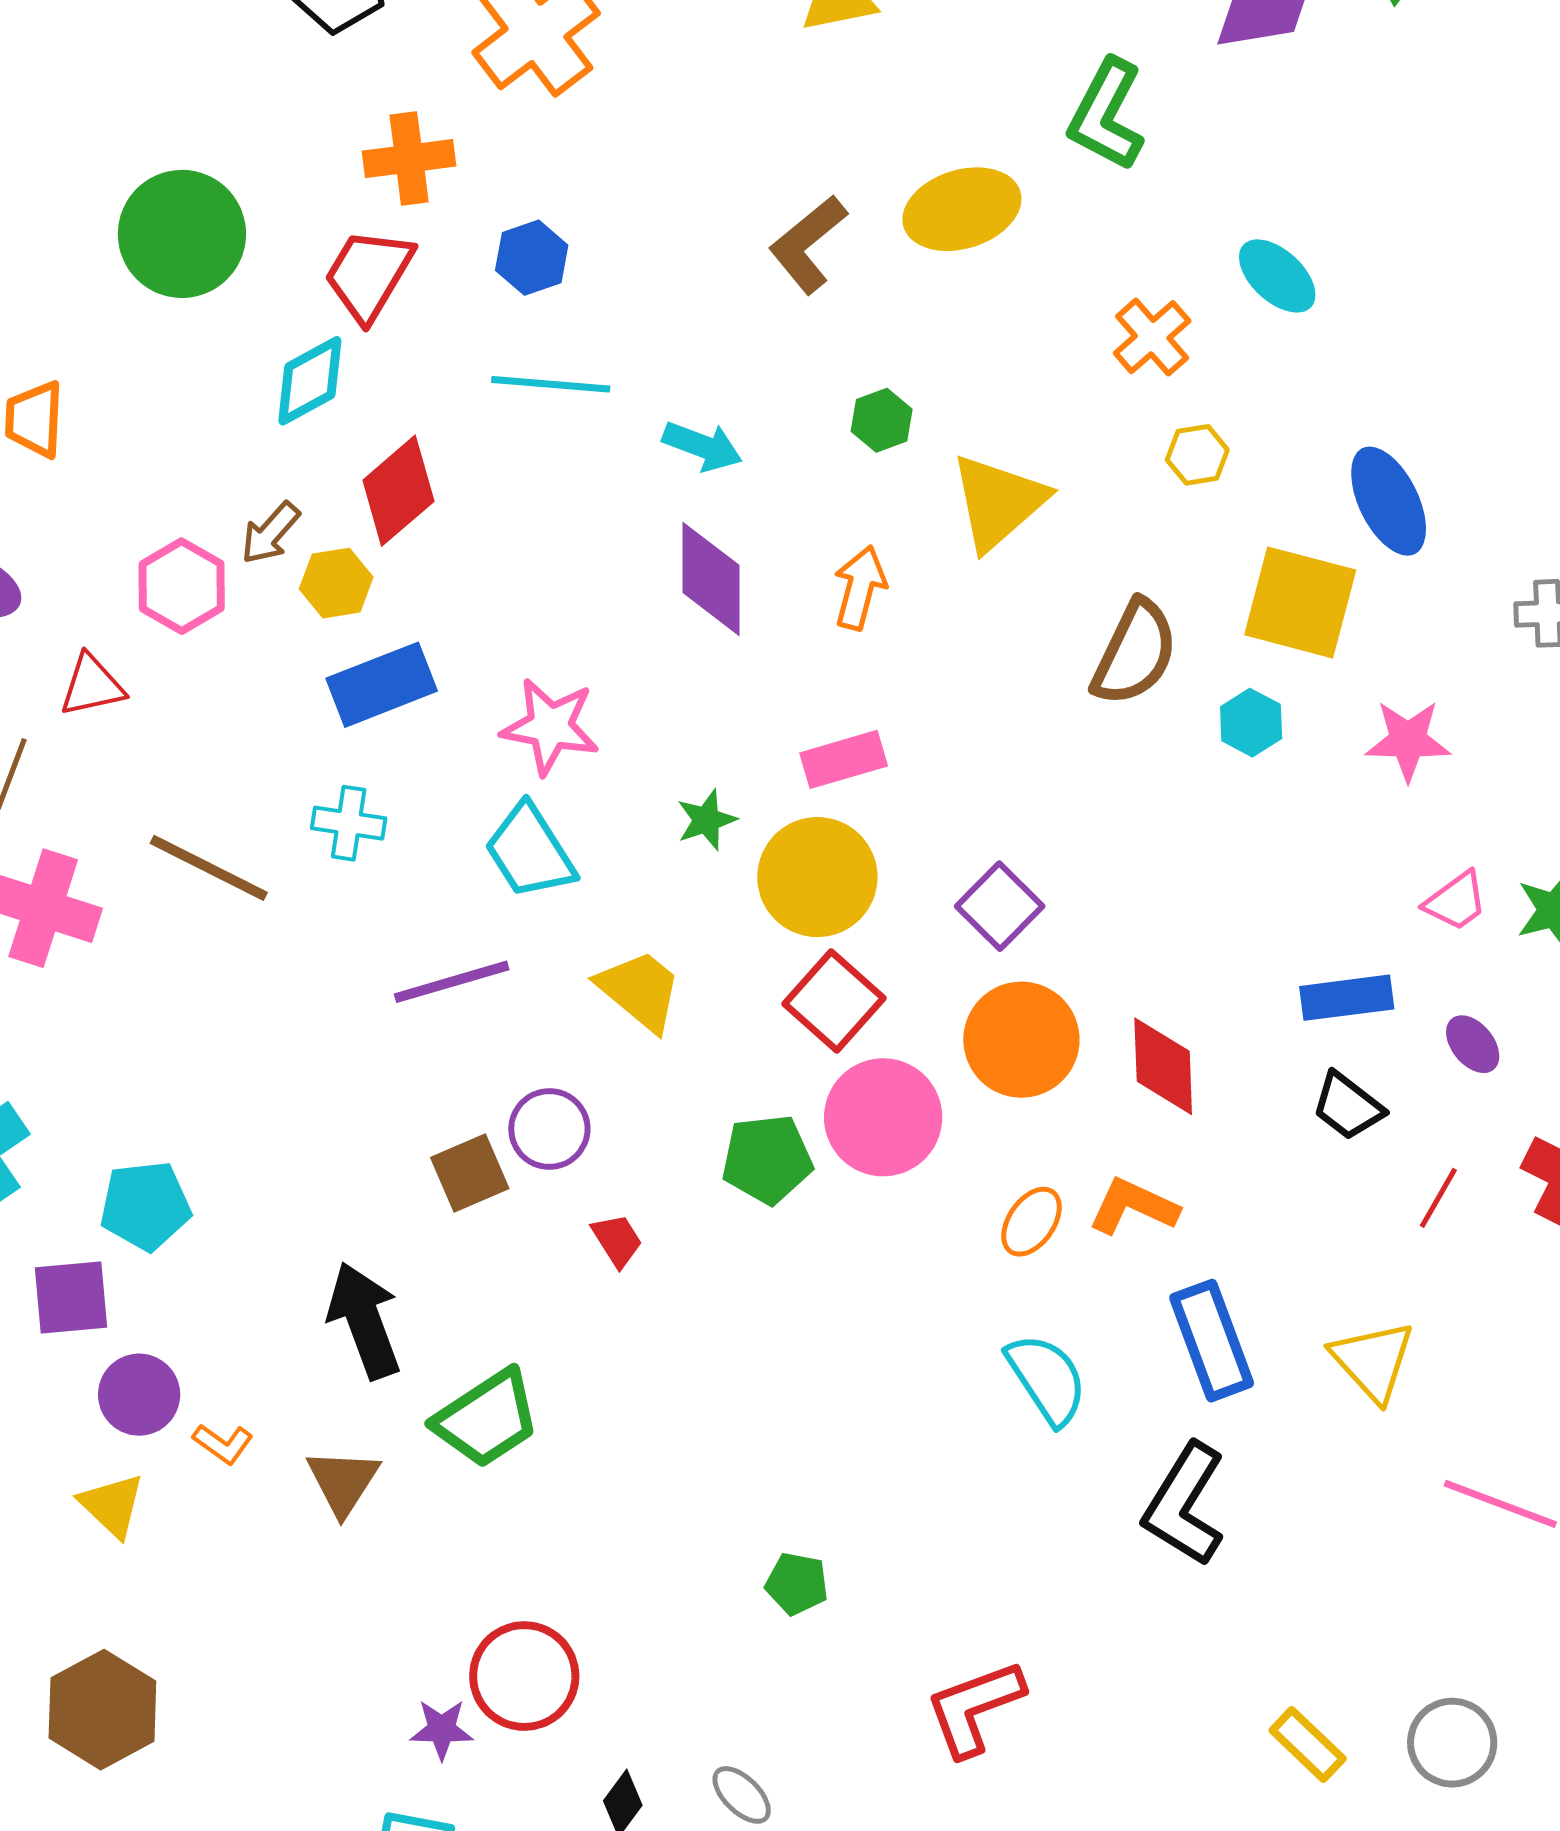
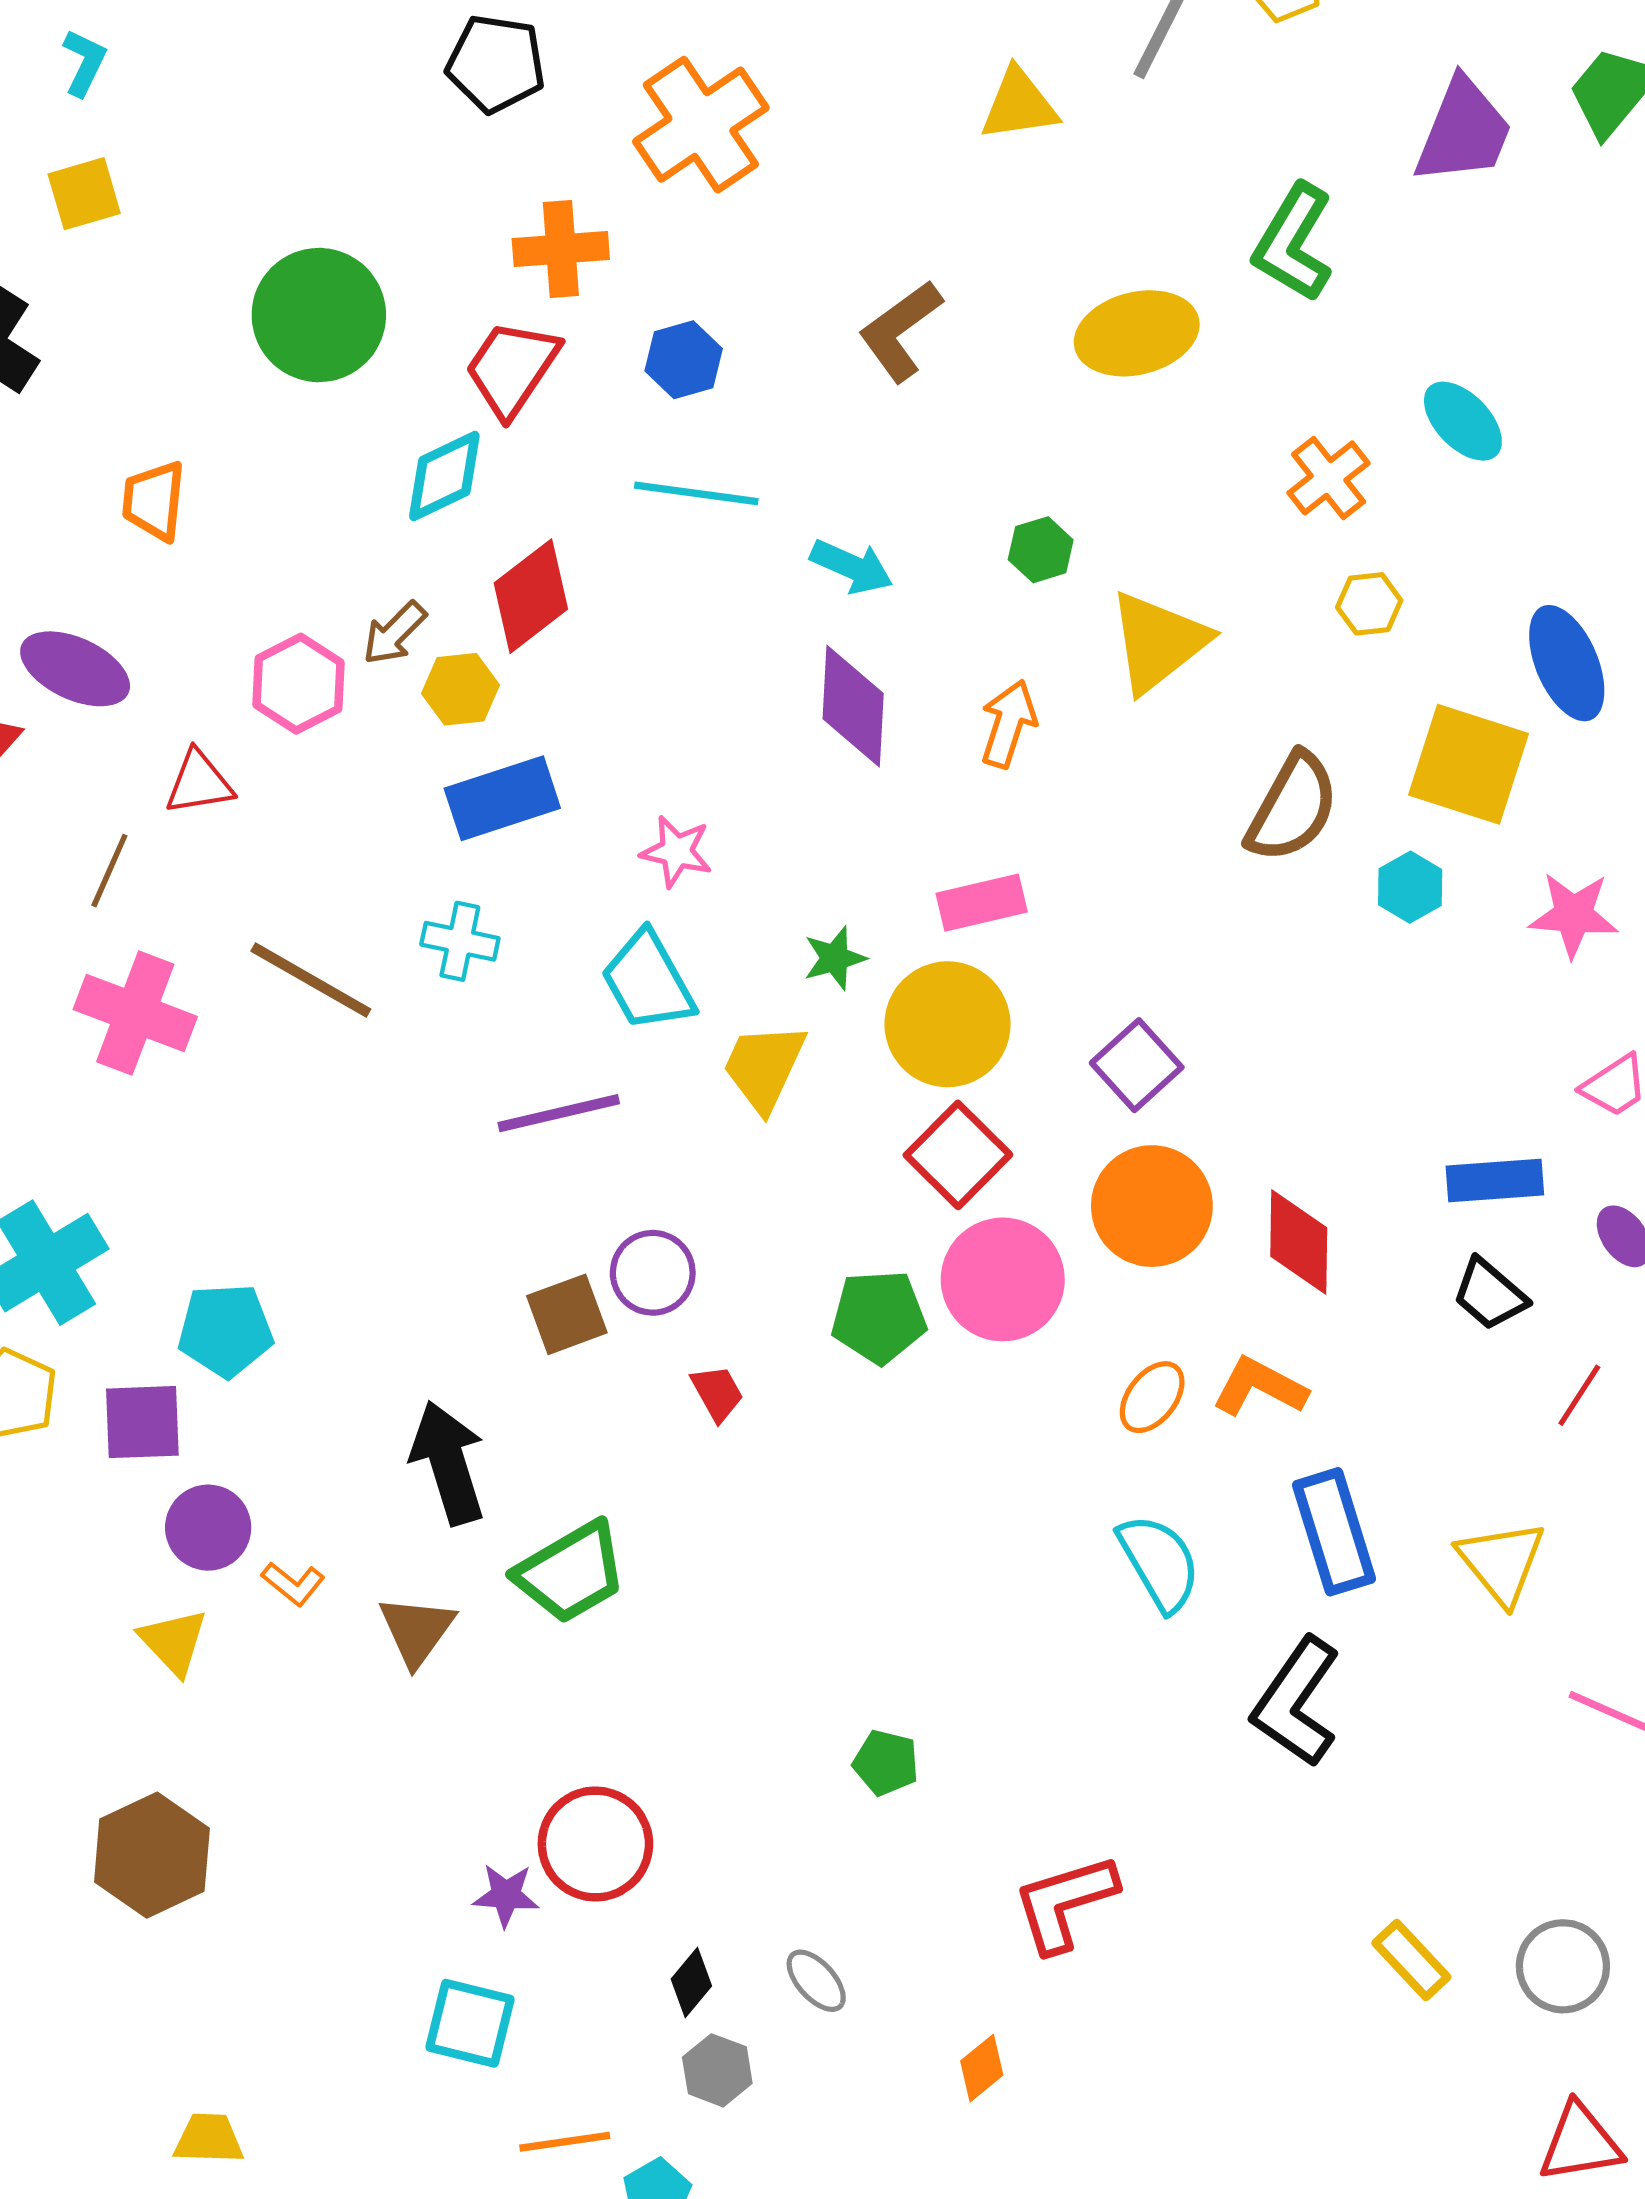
brown L-shape: (808, 244) -> (900, 331), moved
pink star: (550, 726) -> (676, 851), size x0.7
yellow trapezoid: (640, 990) -> (764, 1067), moved, turned -108

